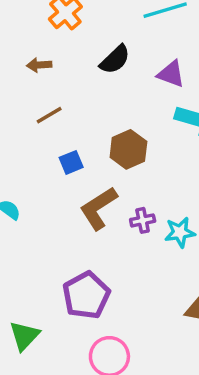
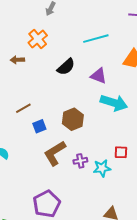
brown arrow: (39, 65) -> (17, 60), moved
brown line: (49, 115) -> (23, 108), moved

